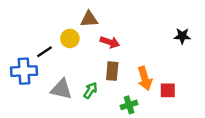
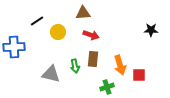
brown triangle: (89, 19) -> (83, 13), moved
black line: (45, 52) -> (37, 21), moved
blue cross: (24, 71) -> (14, 47), moved
green arrow: (90, 90) -> (75, 66), moved, turned 136

